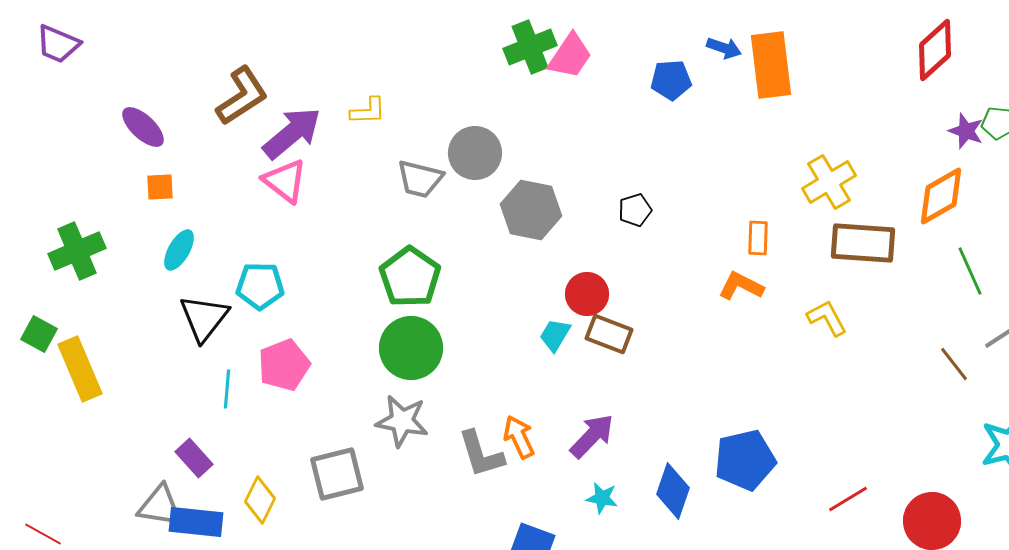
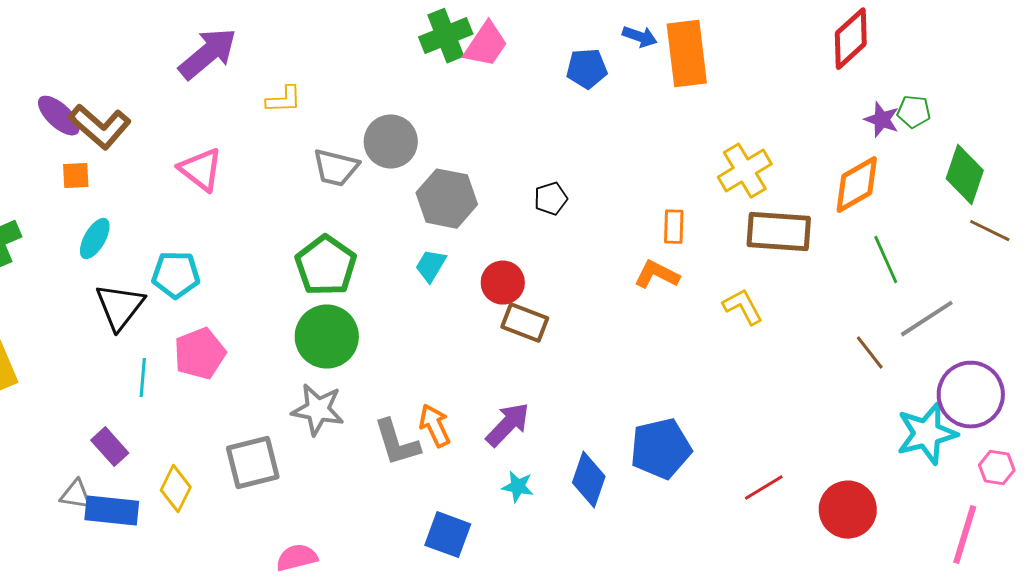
brown L-shape: (242, 96) -> (100, 127), moved, turned 74
purple arrow: (292, 133) -> (208, 54), moved
cyan trapezoid: (555, 335) -> (431, 266), moved
gray triangle: (160, 506) -> (76, 495), size x0.7

